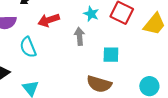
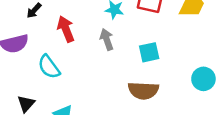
red arrow: (49, 20) -> (66, 29), turned 100

